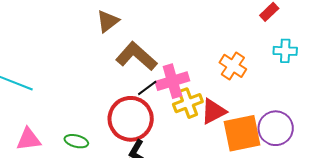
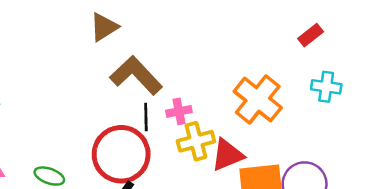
orange cross: (233, 66) -> (258, 99), size x1.4
pink cross: (172, 81) -> (179, 111), size x0.6
black line: (147, 88) -> (146, 117), turned -60

